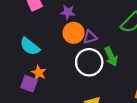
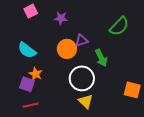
orange circle: (74, 33) -> (67, 49), moved
white circle: (89, 62) -> (82, 78), moved

